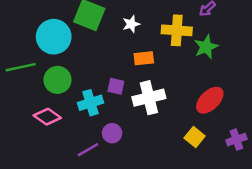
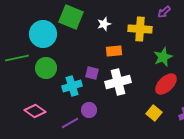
green star: (206, 47) -> (163, 57), moved
pink diamond: (47, 117) -> (35, 111), moved

